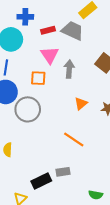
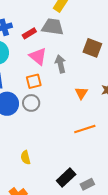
gray circle: (28, 109) -> (31, 103), moved, size x0.7
orange line: (74, 139) -> (85, 129), turned -35
gray rectangle: (63, 172) -> (87, 184), moved

